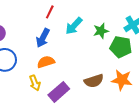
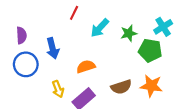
blue arrow: (43, 38) -> (53, 48), moved, turned -42
orange semicircle: (46, 62) -> (86, 67), moved

